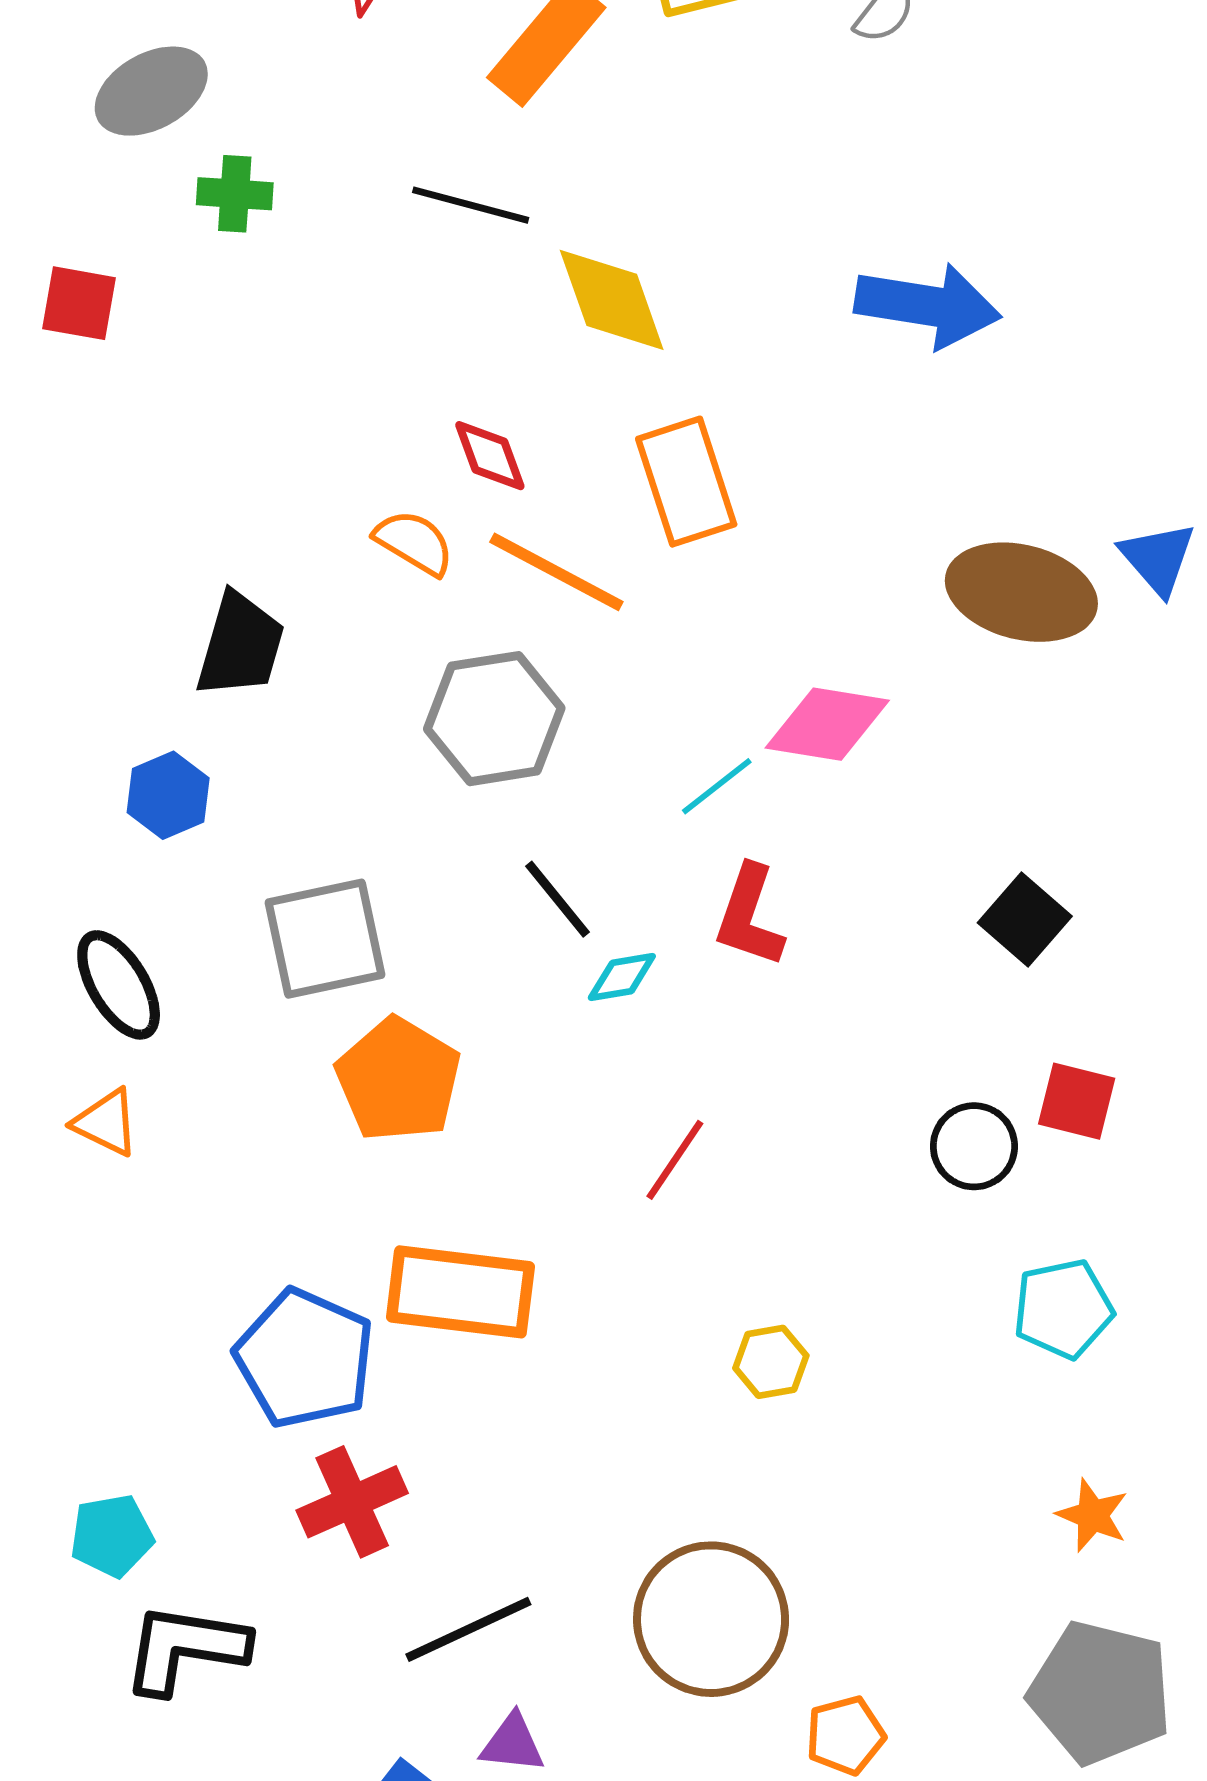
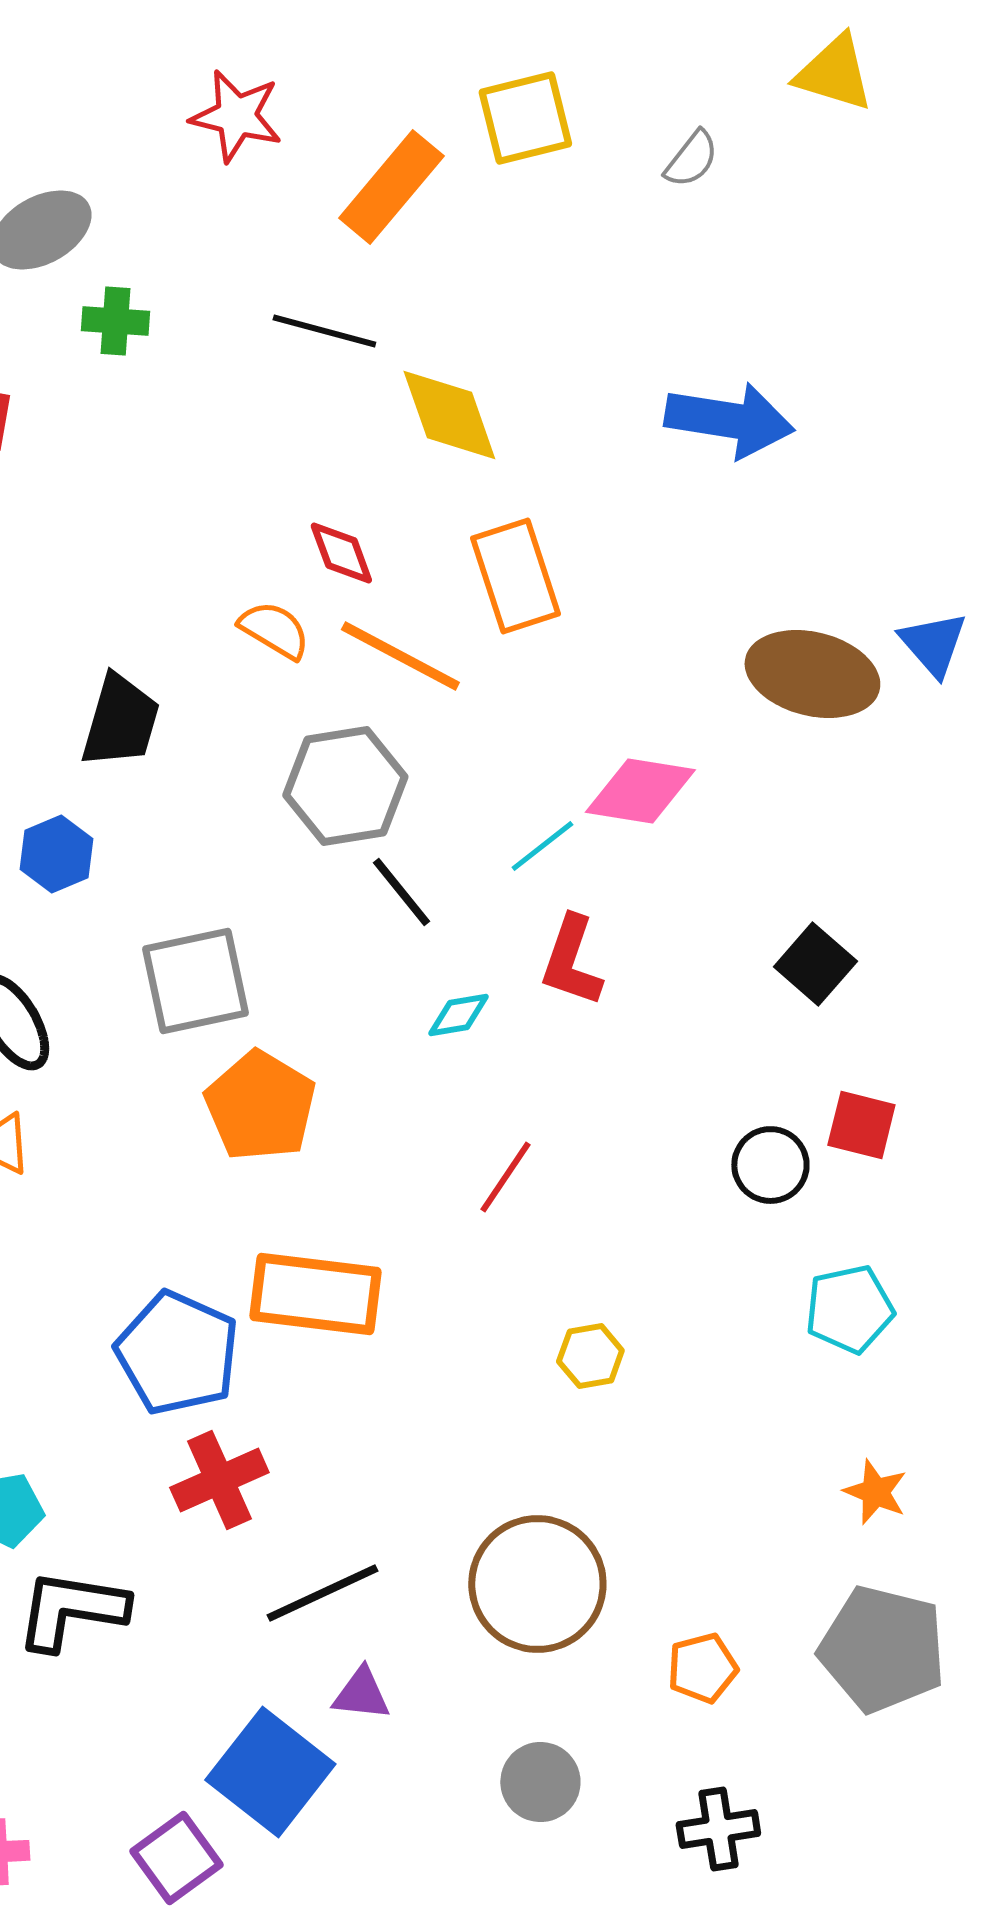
black line: (558, 899) -> (401, 892), moved
orange pentagon: (845, 1735) -> (702, 1668), moved

